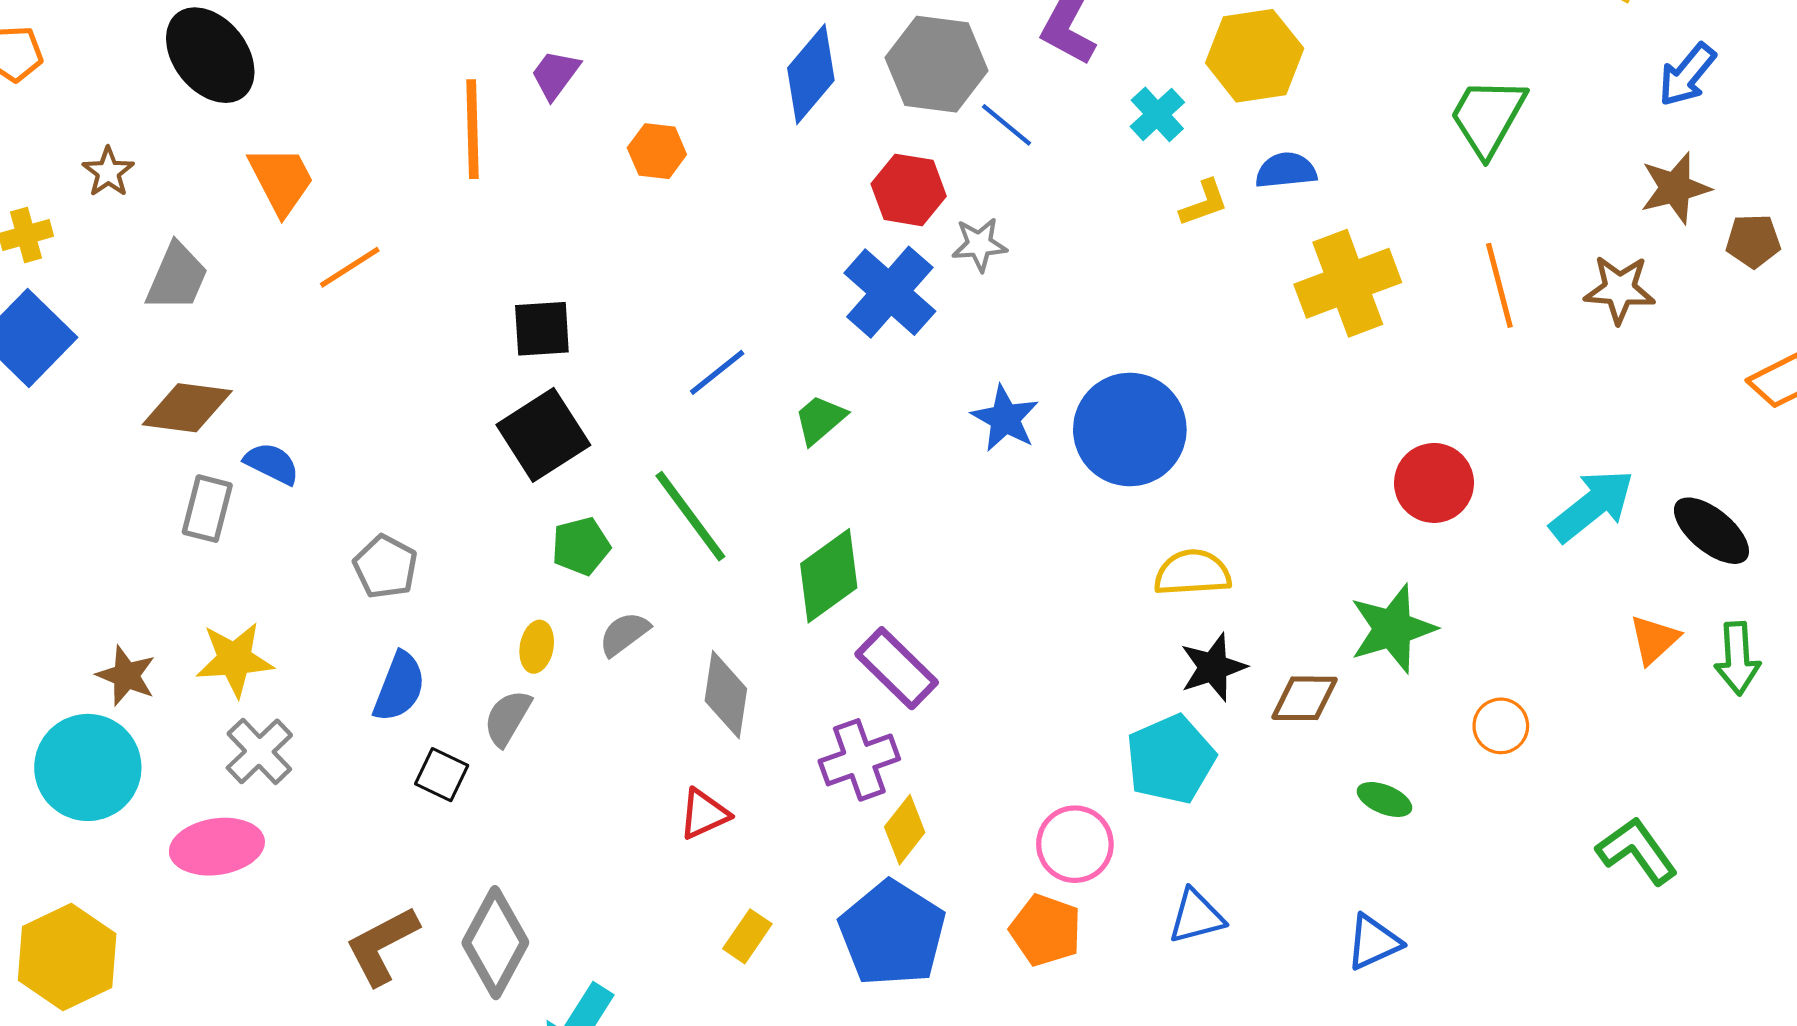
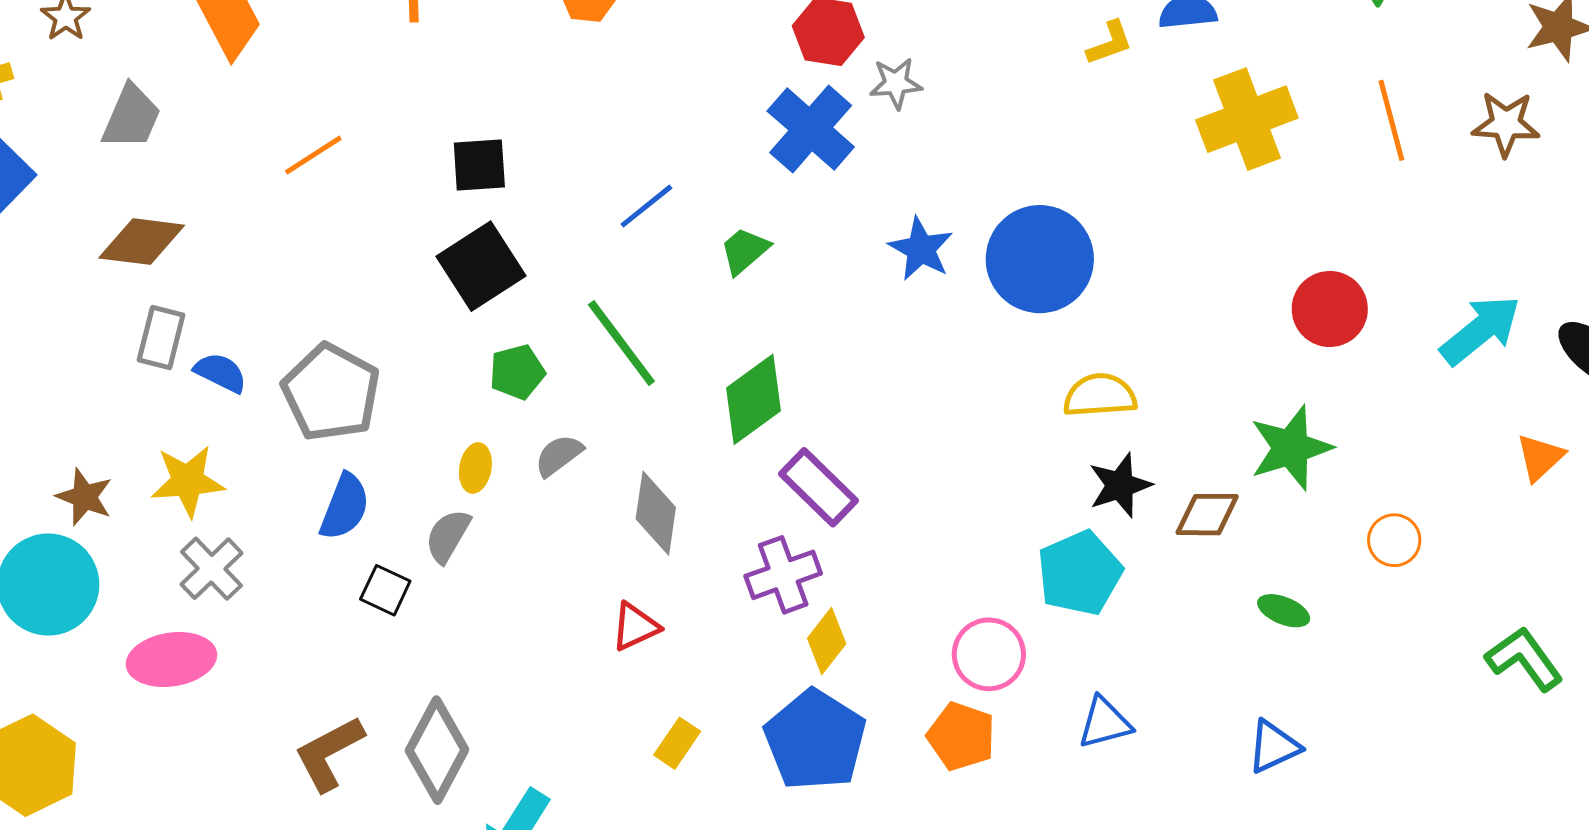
orange line: (350, 267) -> (313, 155), moved
blue semicircle: (272, 464) -> (221, 373), moved
gray pentagon: (385, 567) -> (331, 392), size x1.6

